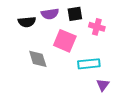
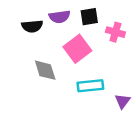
pink square: (65, 41) -> (77, 49), turned 30
cyan rectangle: (89, 64) -> (90, 86), moved

